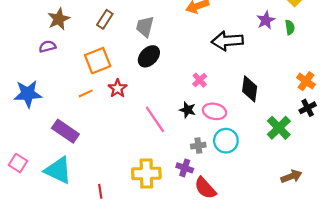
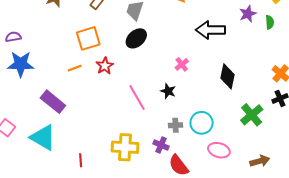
purple semicircle: (47, 46) -> (13, 37), moved
pink ellipse: (214, 111) -> (219, 150), moved

